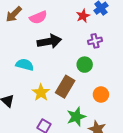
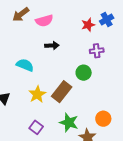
black arrow: (49, 41) -> (52, 46), size x0.6
orange circle: (101, 95) -> (103, 119), moved
green star: (76, 117) -> (69, 122), turned 30

